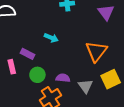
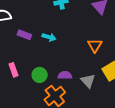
orange triangle: (96, 51) -> (95, 45), size x0.7
purple rectangle: (28, 54) -> (24, 35), moved

